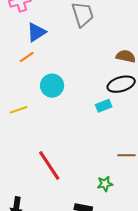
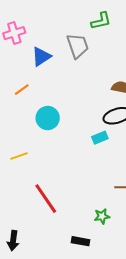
blue triangle: (36, 32) -> (41, 57), moved
yellow line: (19, 110) -> (19, 156), moved

